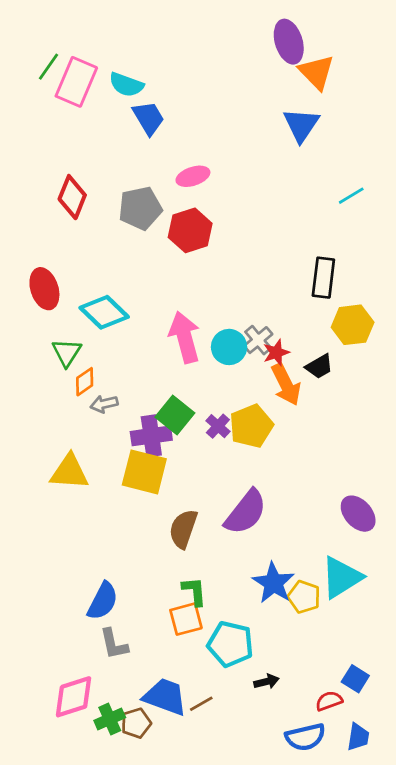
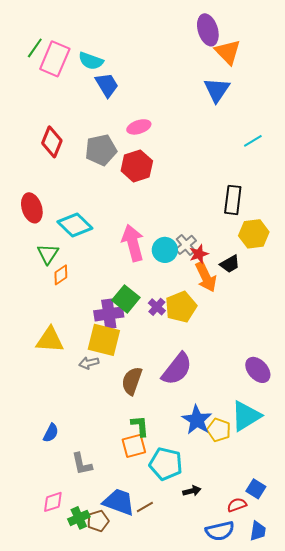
gray arrow: (104, 404) -> (89, 363), moved
blue semicircle: (103, 601) -> (51, 433), moved, size x0.7
pink diamond: (74, 697) -> (53, 502), size x0.7

